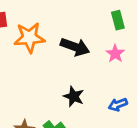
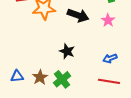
black star: (74, 96) -> (67, 51), moved

